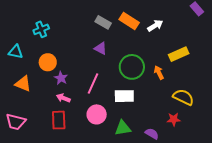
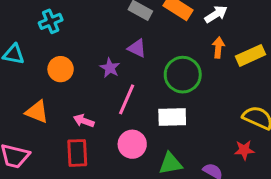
orange arrow: (159, 73) -> (218, 48), moved, turned 32
purple star: (61, 78) -> (110, 68), moved
orange triangle: (23, 84) -> (37, 112), moved

